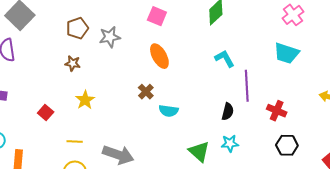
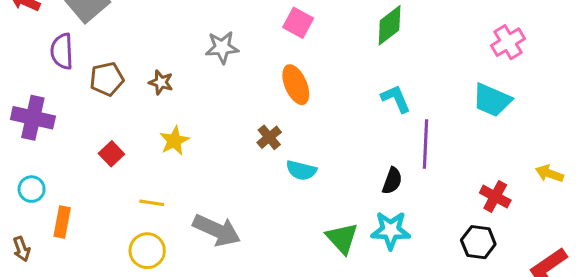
brown pentagon: (77, 28) -> (107, 79), moved
red cross: (277, 111) -> (495, 197), moved
cyan star: (230, 143) -> (391, 230), size x1.4

